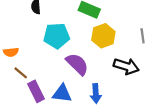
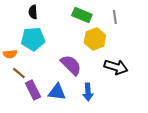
cyan pentagon: (57, 36) -> (33, 39), moved
gray line: (143, 36) -> (115, 17), moved

